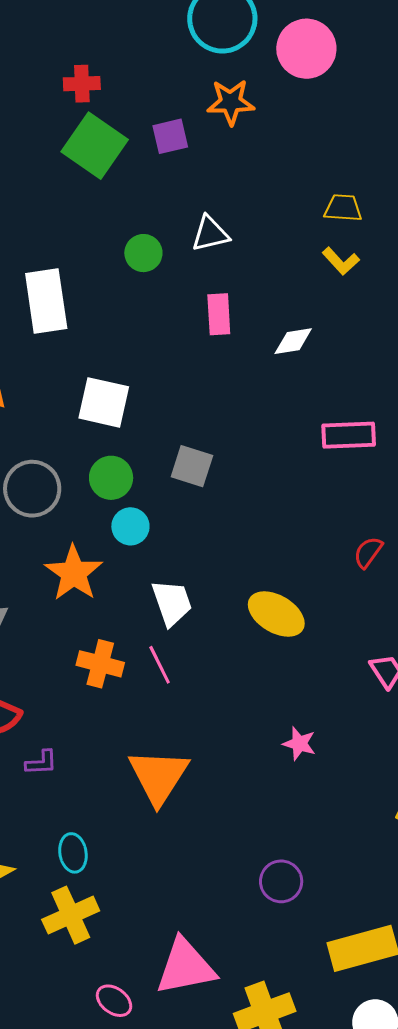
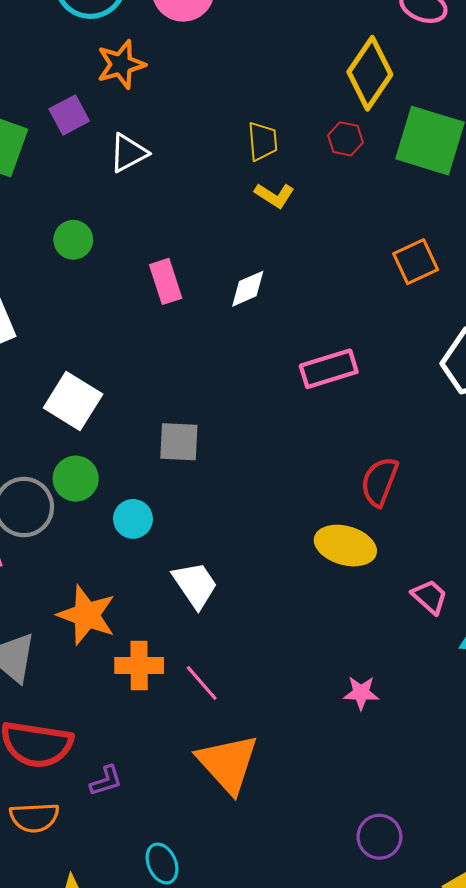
yellow trapezoid: (343, 208) -> (263, 141), turned 96
white triangle: (210, 234) -> (128, 153), moved
white square: (104, 402) -> (73, 401), turned 34
green circle: (111, 478) -> (76, 479), moved
red semicircle: (368, 552) -> (379, 482), size x1.4
orange star: (74, 573) -> (87, 615), moved
yellow ellipse: (276, 614) -> (345, 546), moved
pink line: (160, 665) -> (202, 683), moved

